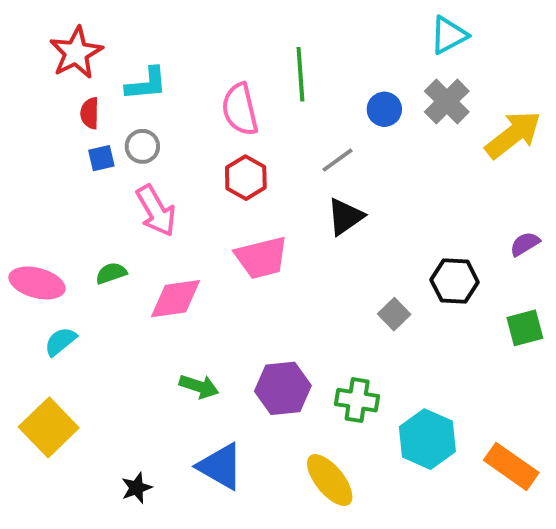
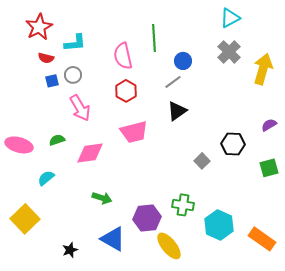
blue circle: (384, 109) -> (183, 61), moved
red semicircle: (90, 113) -> (46, 58), turned -77
yellow arrow: (513, 135) -> (263, 69), turned -36
cyan semicircle: (60, 342) -> (46, 178), moved
purple hexagon: (283, 388) -> (147, 218), moved

